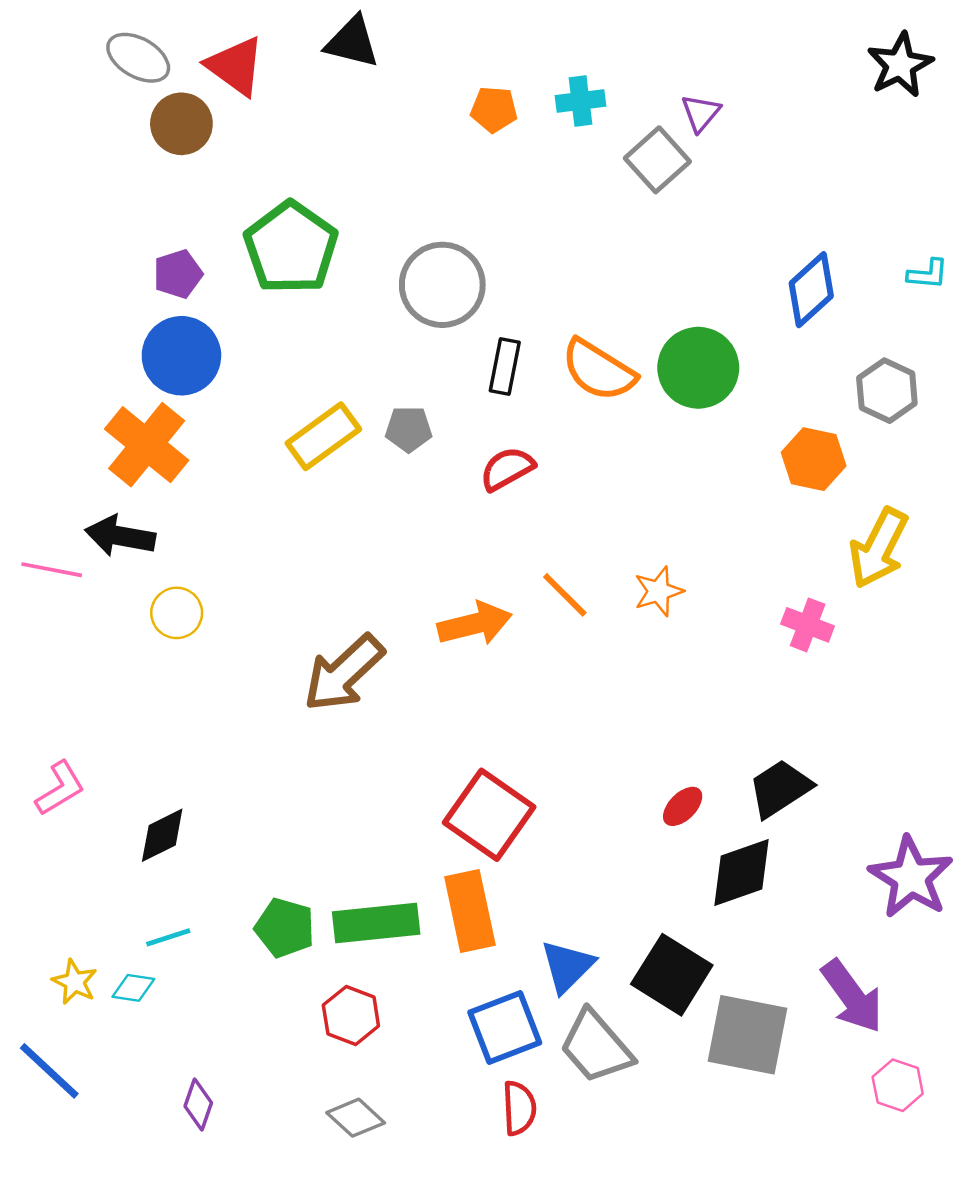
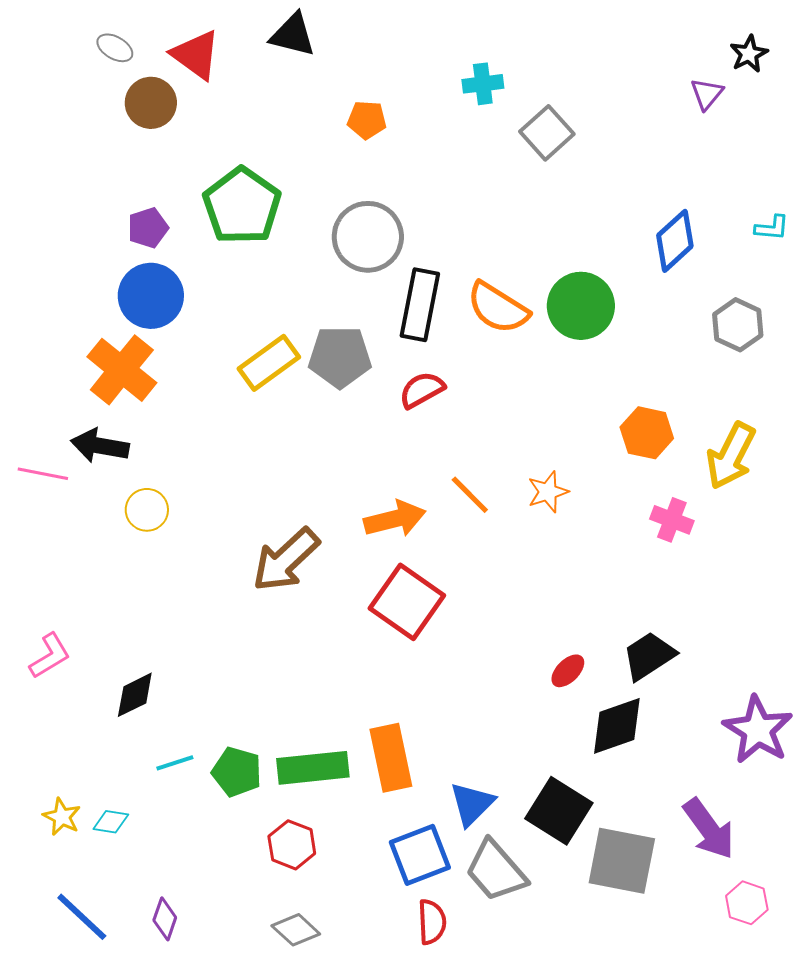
gray ellipse: (138, 58) -> (115, 48), size x0.7
black star: (900, 65) -> (749, 54), size x0.7
orange pentagon: (494, 109) -> (367, 120), moved
purple triangle: (701, 113) -> (707, 94), moved
black rectangle: (505, 367) -> (420, 305), size x1.5
gray pentagon: (409, 429) -> (340, 357), size x1.6
orange hexagon: (814, 459) -> (647, 433), moved
red square: (489, 815) -> (407, 602), moved
cyan line: (168, 937) -> (175, 763), moved
blue line: (49, 1071) -> (82, 917), moved

